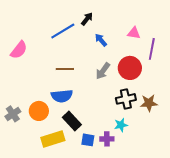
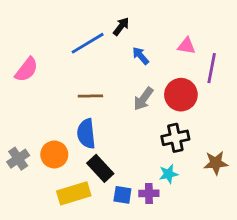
blue semicircle: (62, 96) -> (86, 134), turned 90
brown star: (149, 103) -> (216, 163), moved

